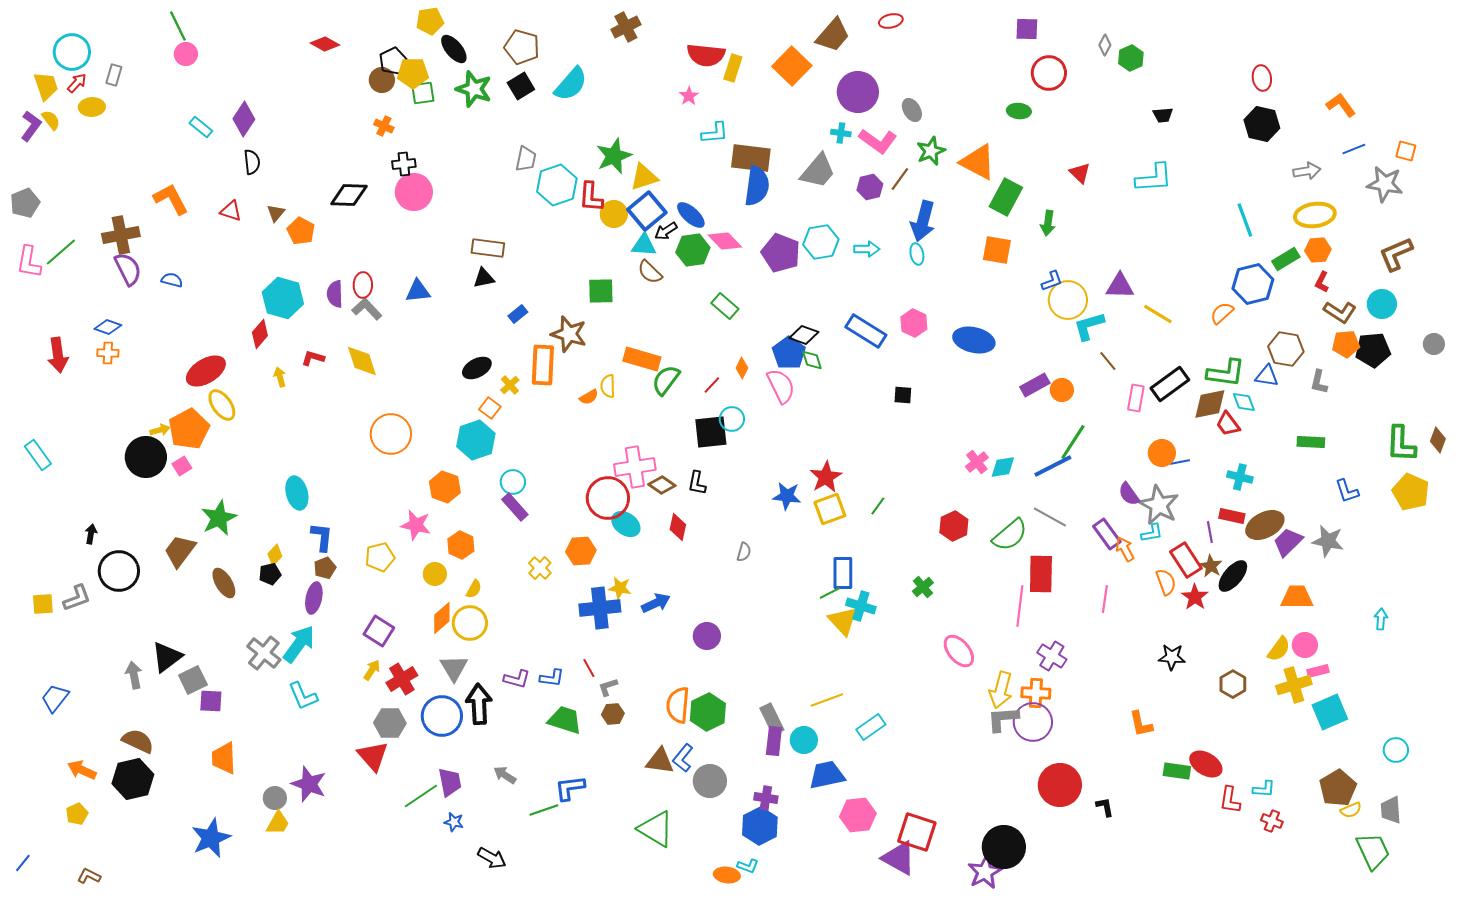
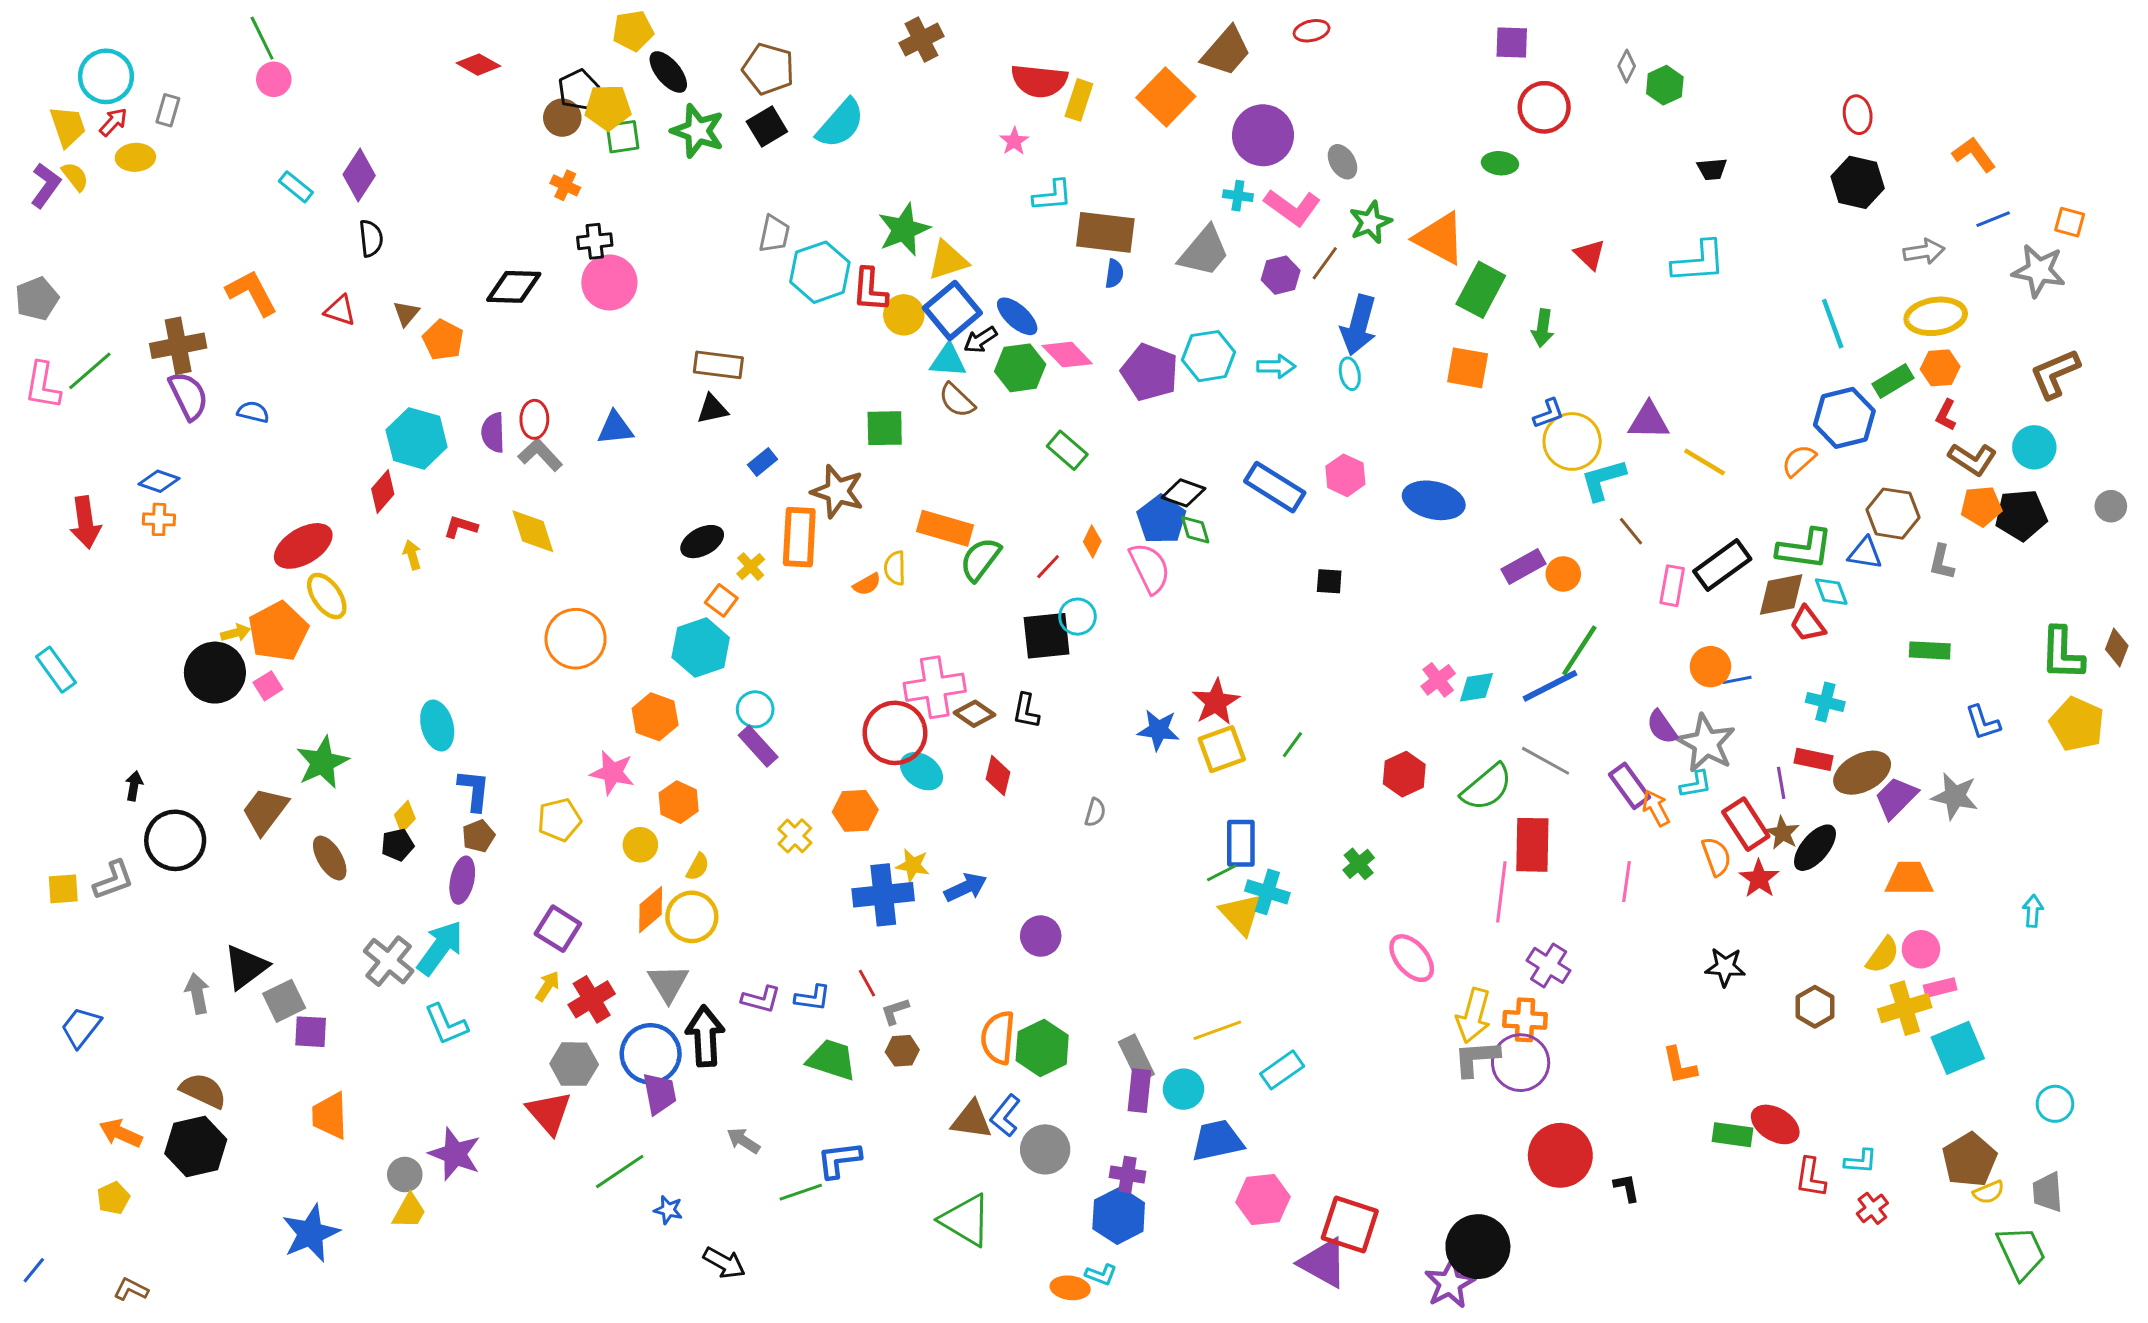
blue semicircle: (757, 186) -> (1114, 274), size x0.5
purple trapezoid: (450, 782) -> (659, 1094), moved
red cross: (1272, 821) -> (1872, 1208), turned 30

